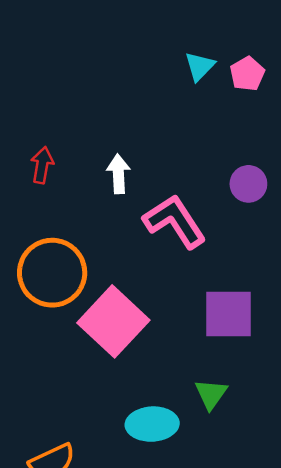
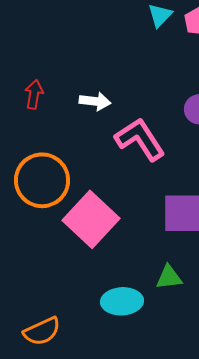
white arrow: (118, 174) -> (95, 101), turned 100
green triangle: (211, 394) -> (169, 277), turned 48

